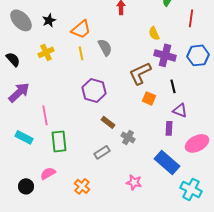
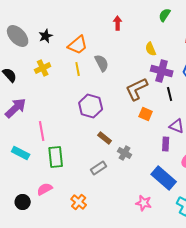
black line: (173, 86) -> (170, 94), moved
pink star: (134, 182) -> (144, 203), moved

